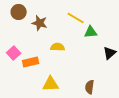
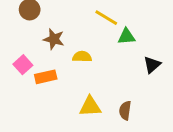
brown star: (40, 23) -> (54, 39), moved
yellow triangle: (51, 84) -> (90, 106), moved

